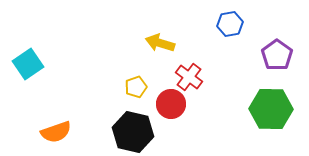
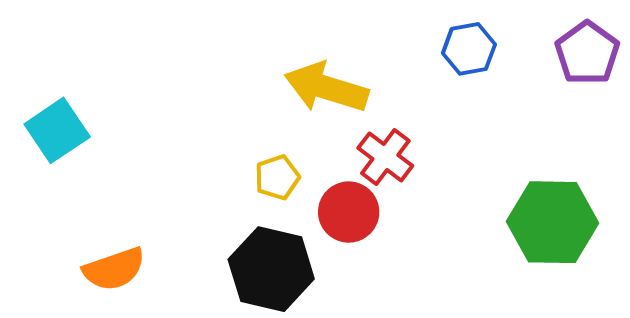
yellow arrow: (160, 43) -> (326, 88), size x1.4
purple pentagon: (277, 55) -> (587, 53), moved

